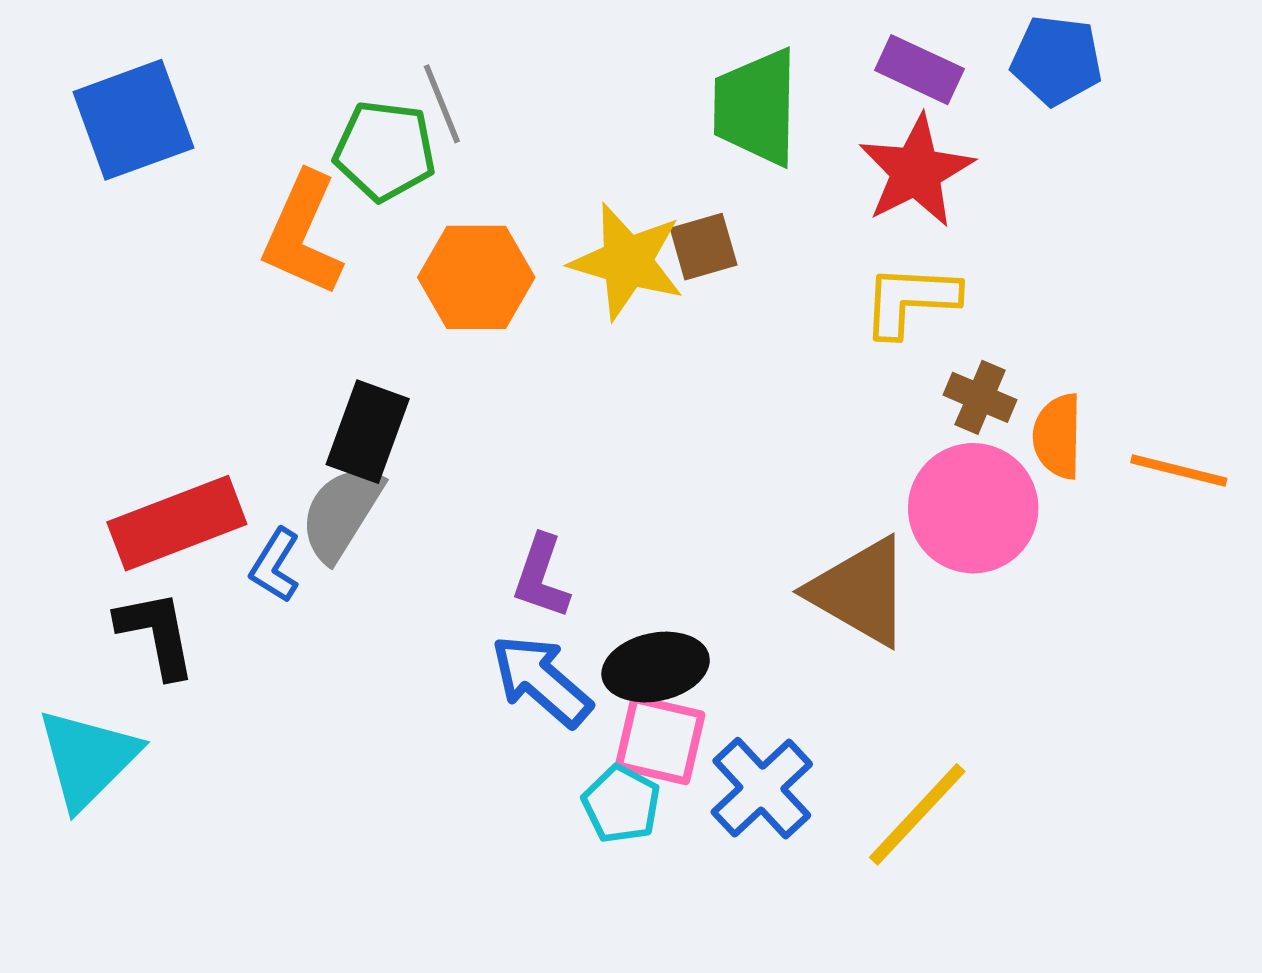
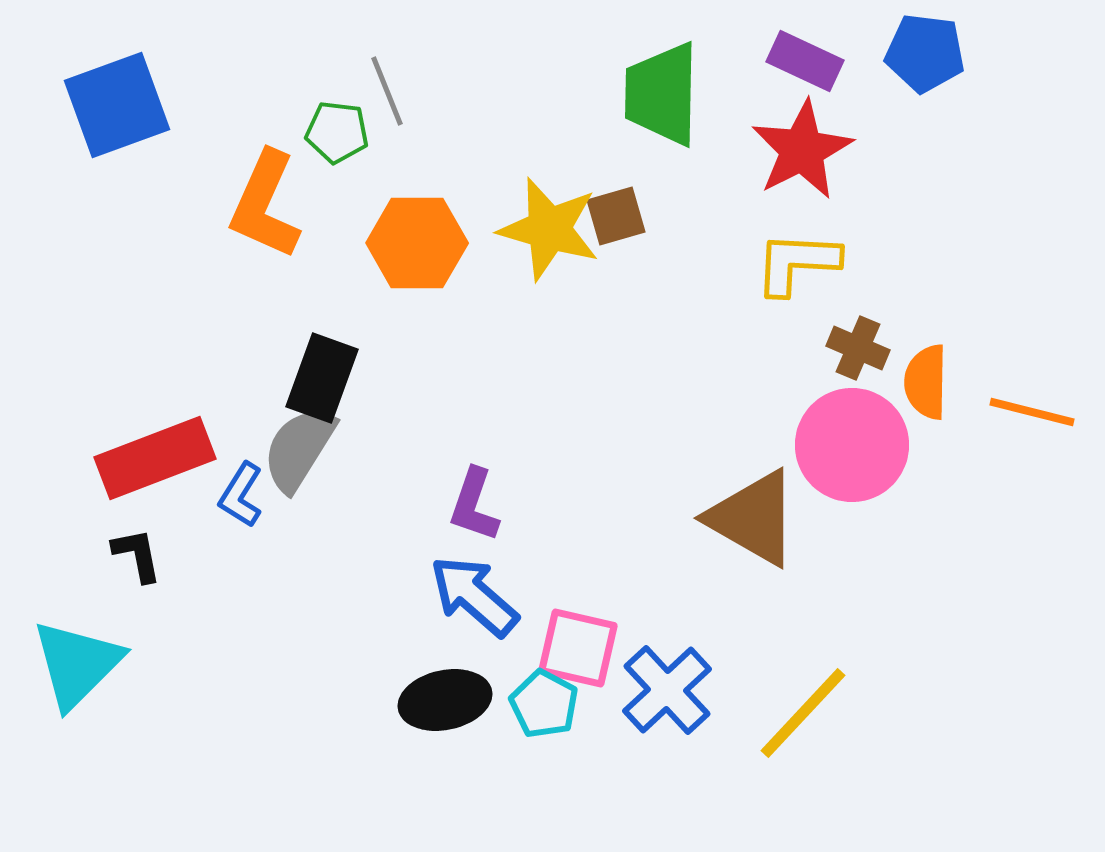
green pentagon: (385, 151) -> (337, 132), size x0.7
black L-shape: (156, 634) -> (137, 555), size x0.7
black ellipse: (656, 667) -> (445, 700), moved

